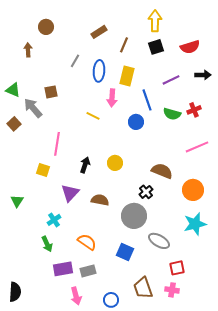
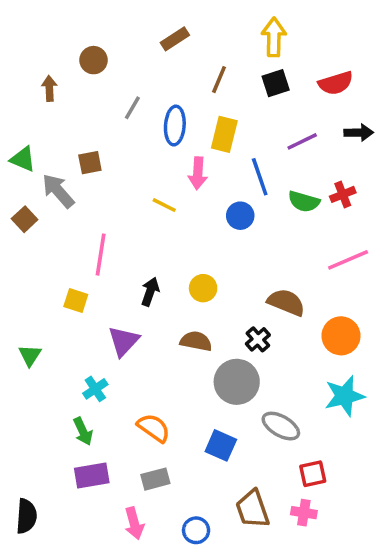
brown circle: (46, 27) -> (94, 60), moved
brown rectangle: (99, 32) -> (175, 39), moved
brown semicircle: (100, 200) -> (196, 341), moved
purple rectangle: (63, 269) -> (92, 476), moved

